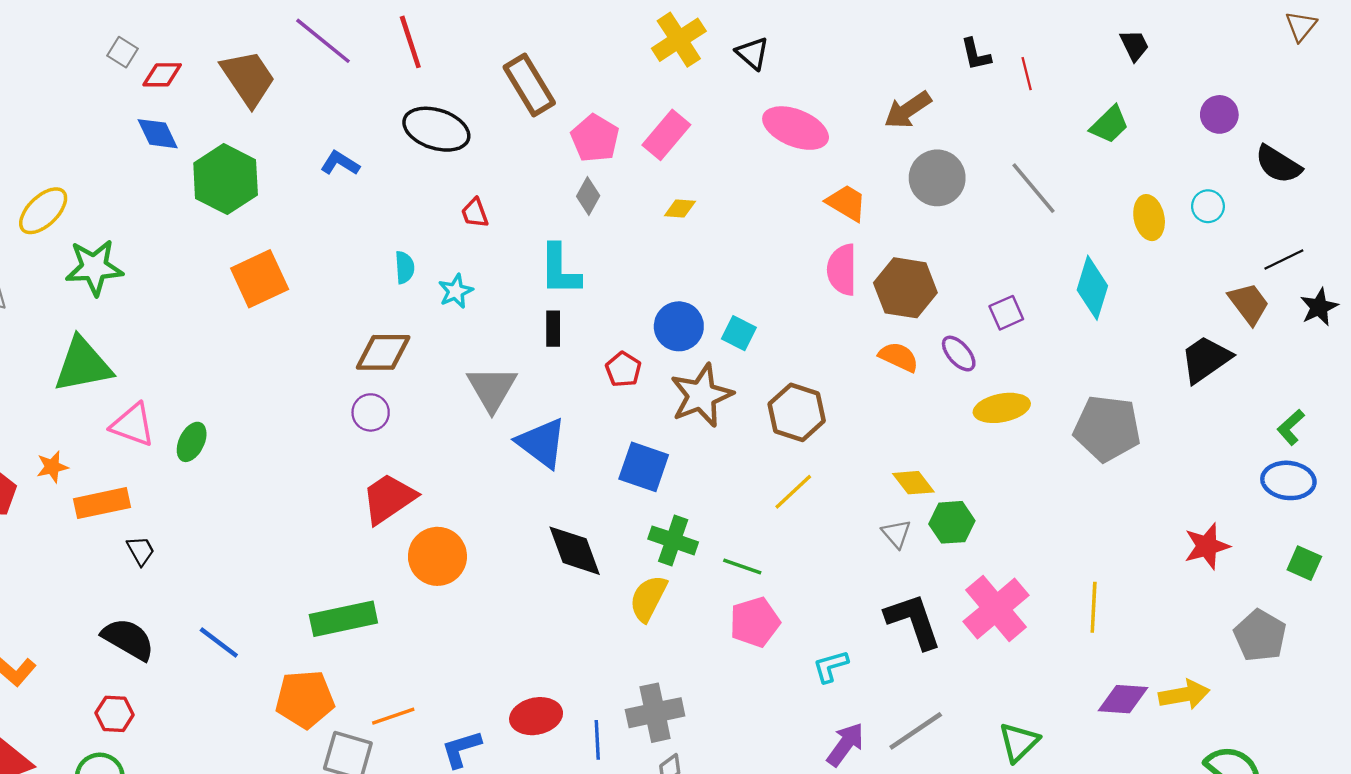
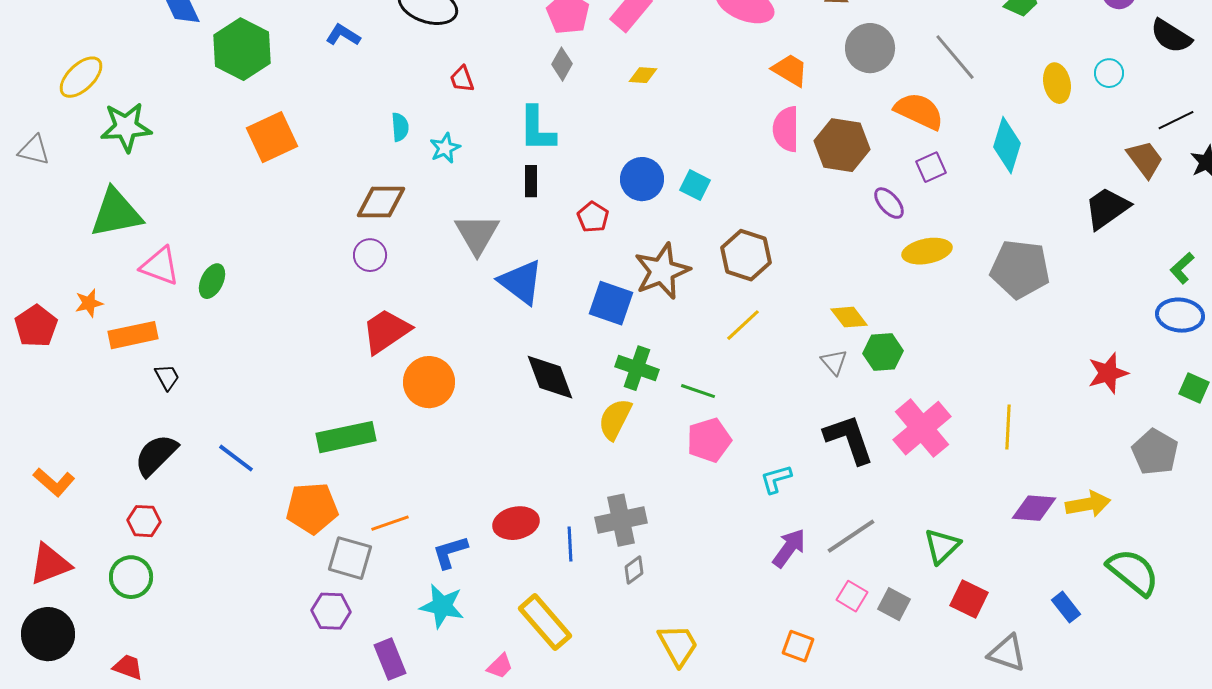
orange semicircle: (899, 357) -> (919, 111), moved, size x1.4
brown star: (701, 395) -> (662, 271), moved
black semicircle: (128, 639) -> (156, 455), turned -75

